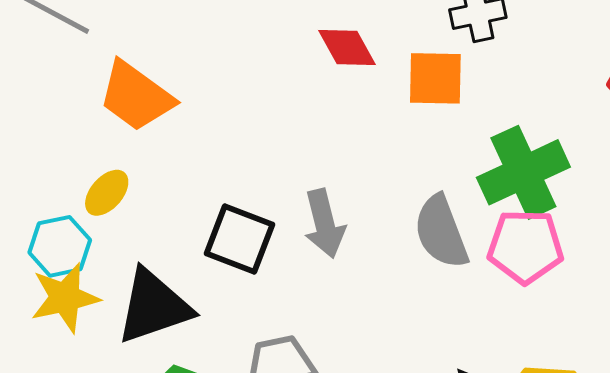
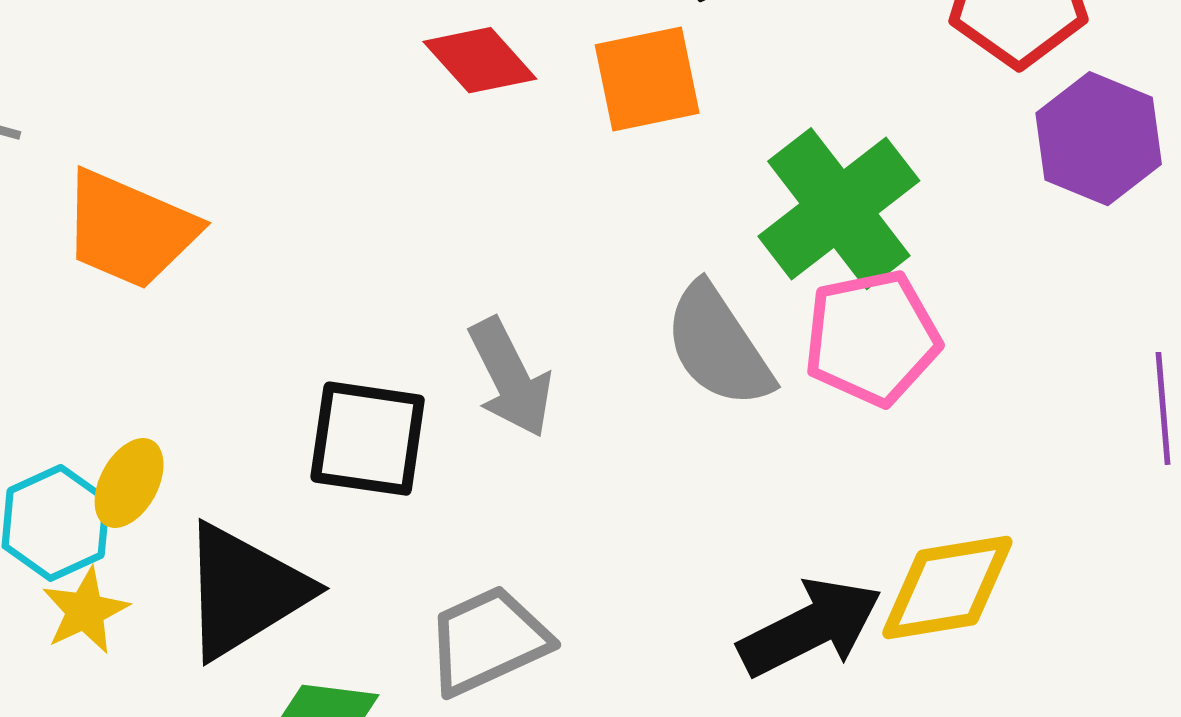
yellow ellipse: (107, 193) -> (129, 483), moved
yellow star: (65, 298) -> (85, 611), size x0.7

